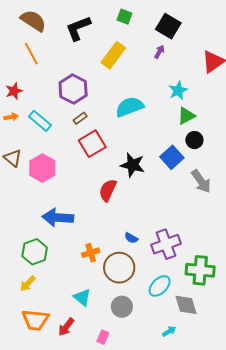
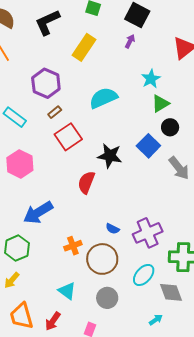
blue arrow: (58, 218) -> (38, 213), turned -32
orange trapezoid: (35, 320) -> (22, 316), turned 72

